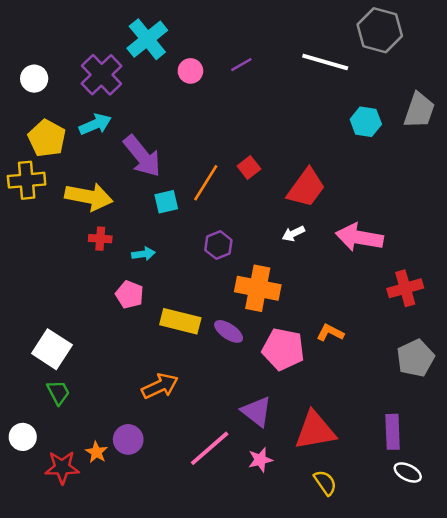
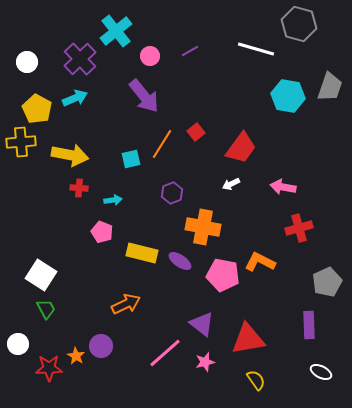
cyan hexagon: (366, 122) -> (288, 96), size x1.4
purple arrow: (142, 156) -> (144, 96), moved
pink arrow: (359, 237) -> (283, 187), size x0.7
red cross: (405, 288) -> (299, 228), moved
orange L-shape: (330, 333) -> (260, 262), size x1.4
purple rectangle: (393, 432) -> (309, 325), moved

